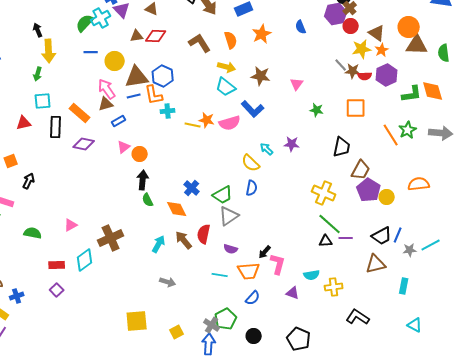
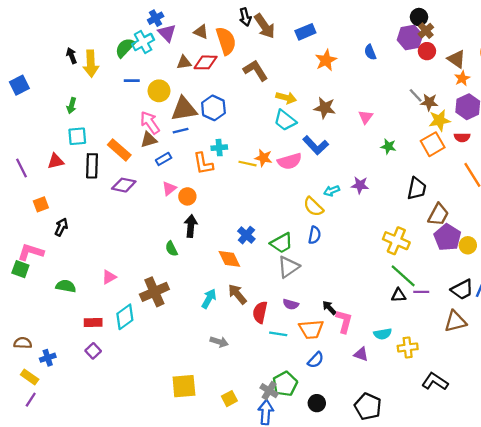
orange semicircle: (231, 40) -> (226, 41), moved, size x1.4
yellow star: (362, 49) -> (439, 120), moved
yellow arrow: (49, 51) -> (91, 64), moved
red semicircle: (365, 76) -> (462, 137), moved
orange L-shape: (154, 95) -> (203, 164), moved
orange square: (356, 108) -> (433, 144), turned -30
cyan arrow: (267, 149) -> (332, 191), turned -64
green semicircle: (148, 200) -> (171, 249), moved
red semicircle: (204, 234) -> (260, 312), moved
black arrow: (265, 252) -> (329, 308), turned 96

